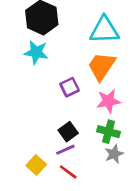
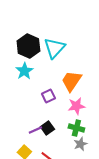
cyan triangle: (104, 30) -> (54, 48), moved, turned -45
cyan star: (36, 52) -> (24, 71), turned 30
purple line: (65, 150) -> (35, 130), moved

